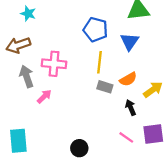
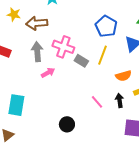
gray rectangle: (105, 87) -> (81, 61), moved
pink line: (126, 137) -> (97, 102), moved

